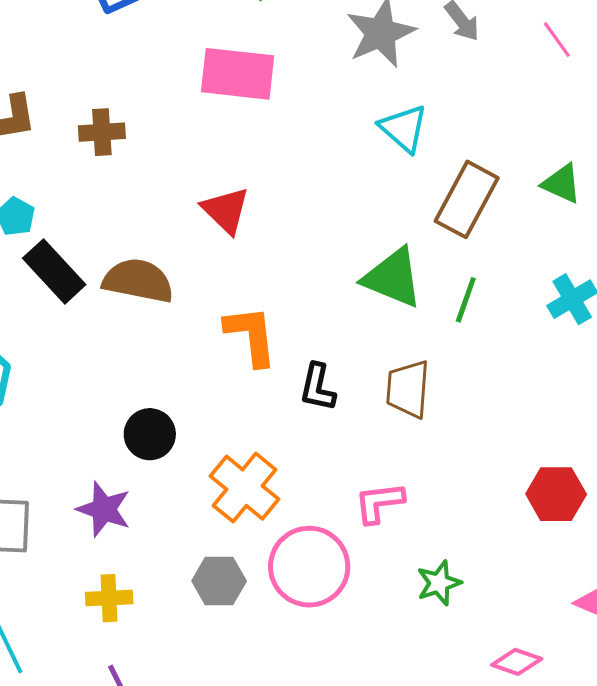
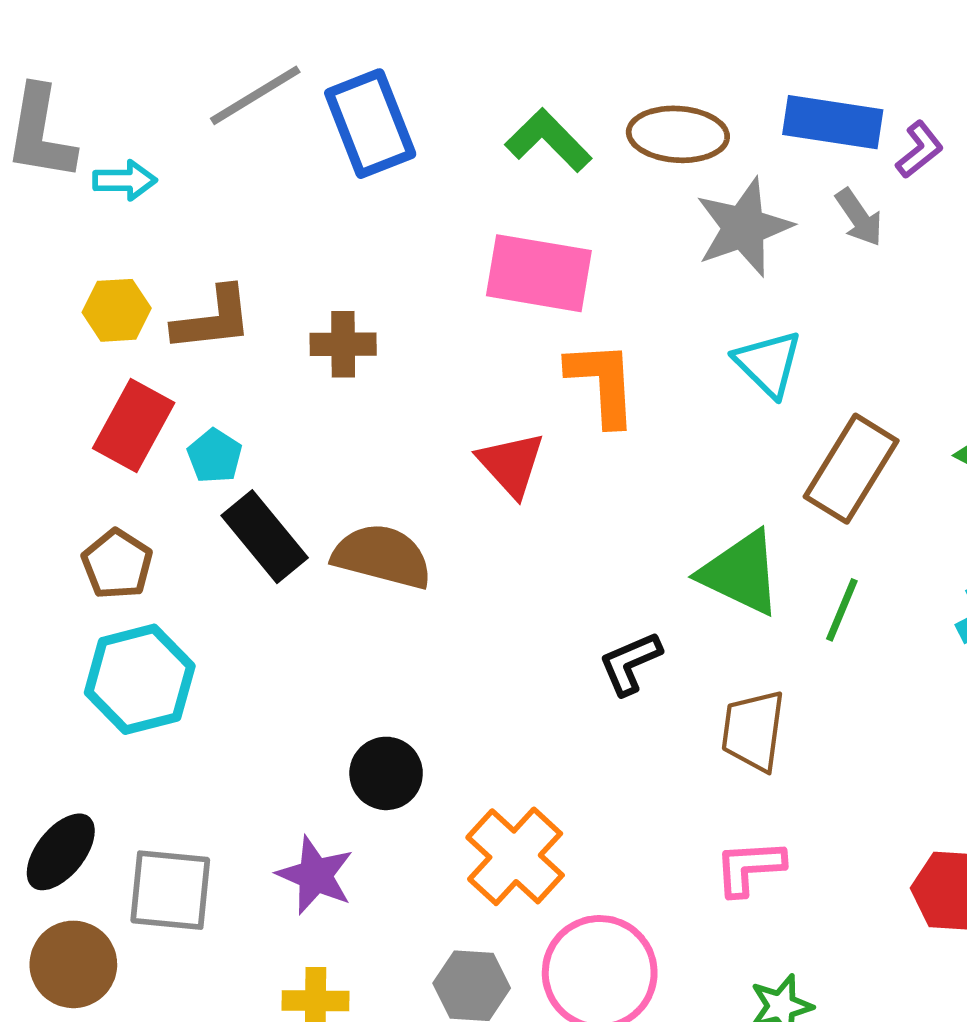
orange L-shape: (251, 336) -> (602, 383), moved
black L-shape: (318, 387) -> (630, 663), moved, turned 51
pink L-shape: (379, 503) -> (749, 867), moved

